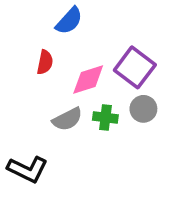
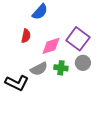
black L-shape: (28, 169) -> (17, 83), moved

